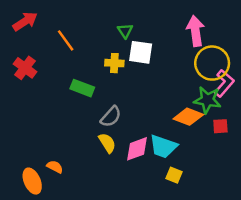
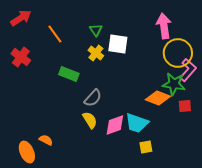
green triangle: (125, 31) -> (96, 30), moved
yellow cross: (114, 63) -> (96, 53), turned 35
yellow square: (174, 175) -> (146, 147), turned -32

